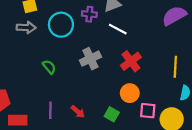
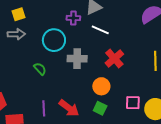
cyan circle: (61, 25) -> (54, 40), moved
gray cross: (90, 59) -> (77, 59), turned 30
orange circle: (130, 93) -> (101, 86), moved
red arrow: (78, 112) -> (69, 108), size x1.5

